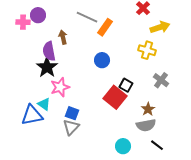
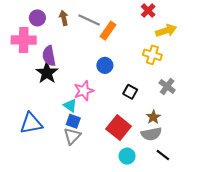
pink cross: (23, 22) -> (24, 40), moved, size x1.6
brown arrow: (63, 37) -> (64, 18), moved
pink star: (60, 87) -> (84, 91), moved
red square: (115, 97) -> (119, 128), moved
cyan triangle: (44, 104) -> (70, 105), moved

